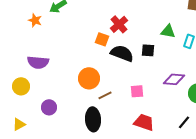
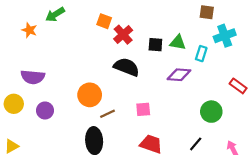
orange square: (102, 39) -> (104, 21), moved
black square: (148, 50) -> (155, 45), moved
purple diamond: (174, 79) -> (179, 75), moved
purple circle: (49, 107) -> (45, 110), moved

